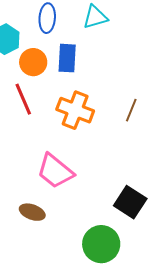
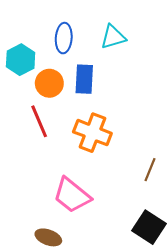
brown line: (131, 110) -> (150, 170), moved

